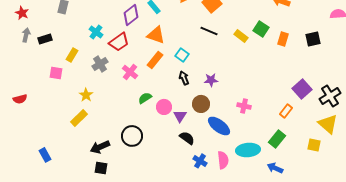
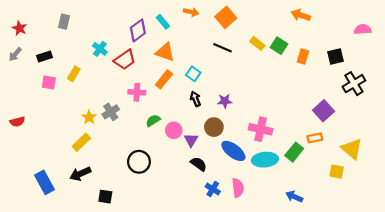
gray arrow: (26, 35) -> (15, 54), moved, turned -152
yellow rectangle: (241, 36) -> (257, 43), moved
gray cross: (100, 64) -> (111, 112), moved
pink cross: (130, 72) -> (137, 92), turned -35
pink square: (56, 73) -> (49, 83), moved
black cross: (330, 96) -> (354, 84), moved
pink cross: (244, 106) -> (261, 129), size x1.5
orange rectangle: (286, 111) -> (315, 138), moved, turned 40
green rectangle: (277, 139) -> (294, 152), moved
black arrow: (100, 147) -> (80, 174), moved
cyan ellipse: (248, 150) -> (265, 160), moved
blue rectangle: (45, 155) -> (44, 182), size x1.5

